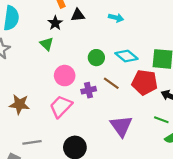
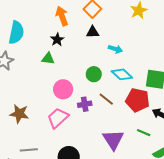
black triangle: (78, 15) -> (93, 32), moved
cyan arrow: (116, 18) -> (115, 49), moved
green triangle: (47, 44) -> (48, 59), turned -40
green line: (161, 120) -> (144, 133), moved

